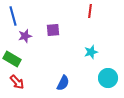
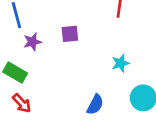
blue semicircle: (63, 83) -> (95, 105), moved

